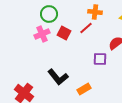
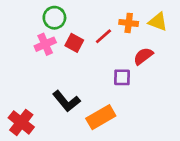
orange cross: (95, 12) -> (129, 23), moved
orange rectangle: (84, 89) -> (101, 117), size x1.5

